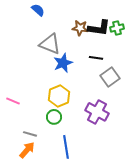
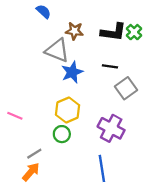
brown star: (80, 28) -> (74, 31), moved
green cross: (117, 28) -> (134, 32), turned -32
gray line: (30, 134) -> (34, 154), turned -48
blue line: (66, 147) -> (102, 168), moved

